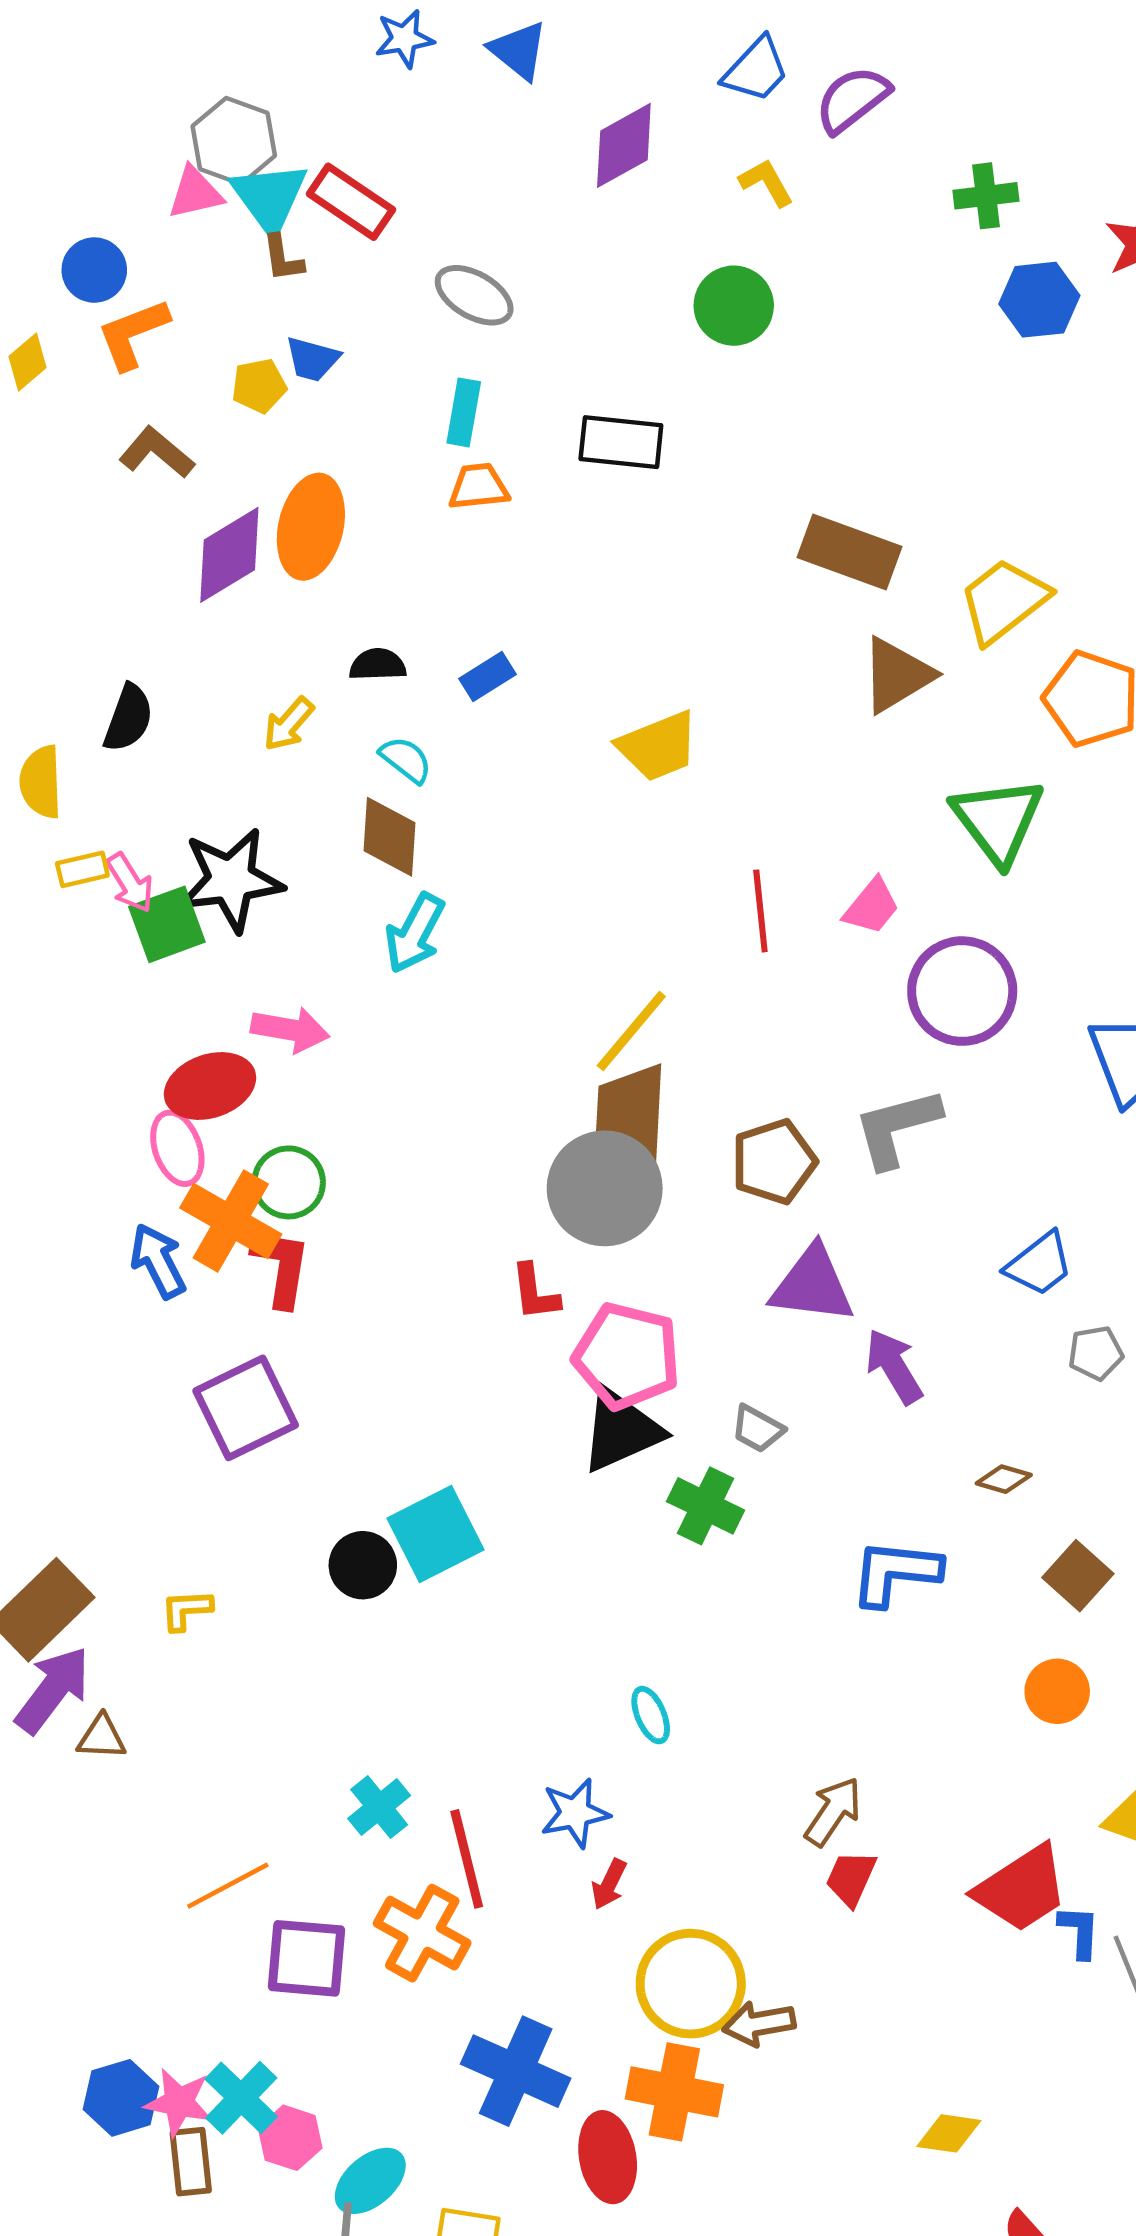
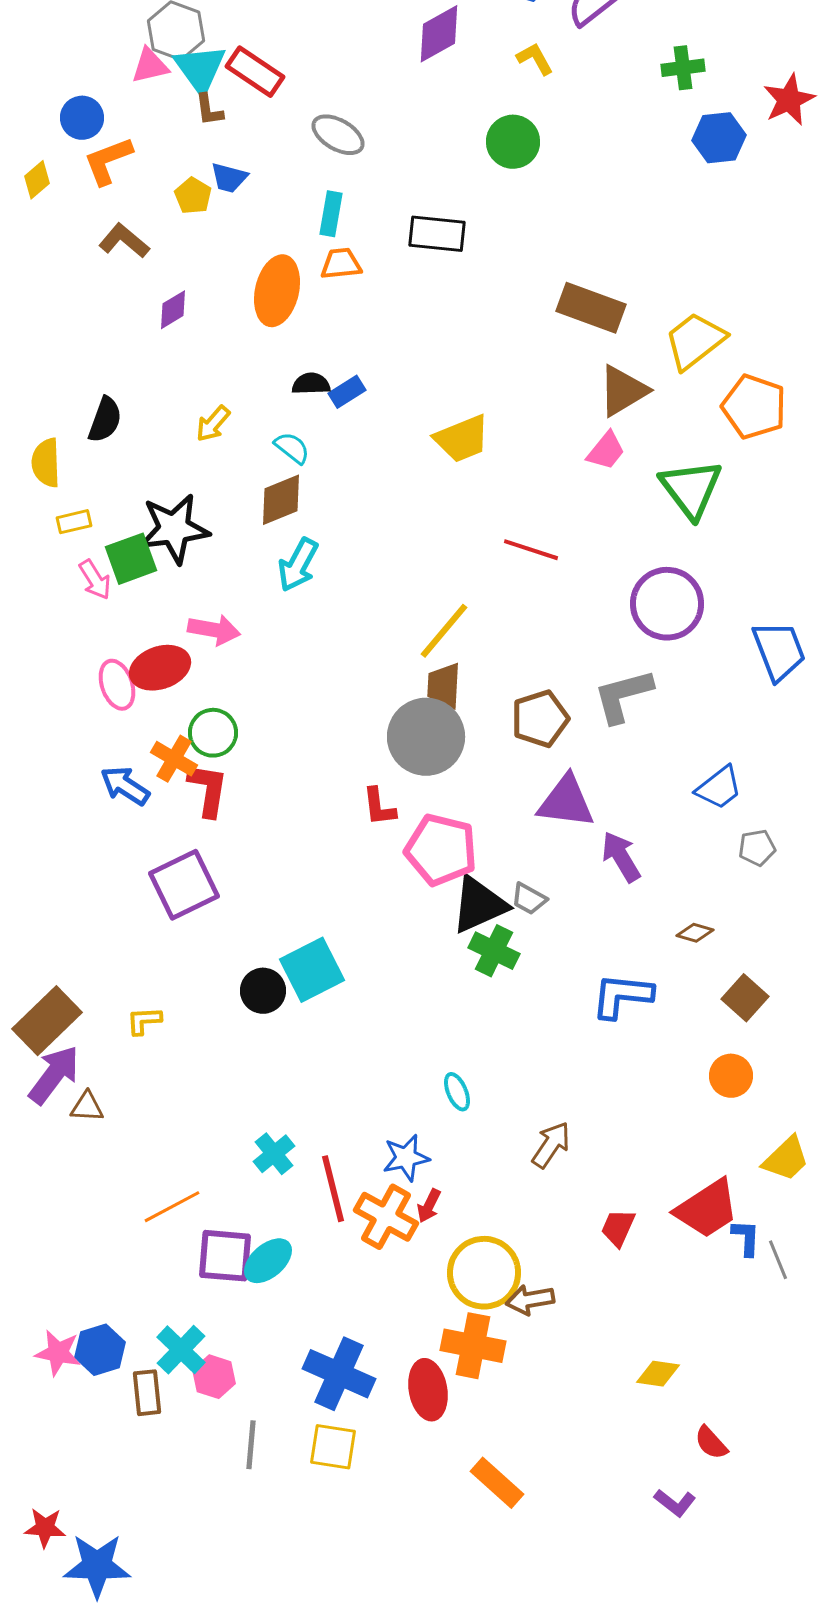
yellow pentagon: (259, 386) -> (193, 196), turned -30
orange ellipse: (311, 527) -> (277, 291), moved
purple diamond: (229, 555) -> (173, 310), size x0.6
black semicircle: (378, 665) -> (311, 384), moved
brown diamond: (390, 837) -> (281, 500), turned 64
pink arrow: (130, 883) -> (95, 580), moved
pink trapezoid: (872, 906) -> (606, 451), moved
red line: (760, 911) -> (531, 550), turned -66
brown trapezoid: (631, 1113) -> (444, 686), size x0.7
pink ellipse: (177, 1148) -> (117, 685), moved
orange cross: (231, 1221) -> (174, 759), size x0.7
blue arrow: (158, 1261) -> (125, 786), turned -30
black triangle: (621, 1430) -> (479, 905), moved
brown arrow: (833, 1811) -> (551, 1145), moved
red trapezoid: (851, 1878) -> (618, 1228), moved
orange cross: (422, 1933) -> (386, 1217), moved
blue cross: (516, 2071) -> (339, 1374), moved
pink star: (179, 2102) -> (58, 1353), moved
cyan ellipse: (370, 2181) -> (268, 1261), moved

